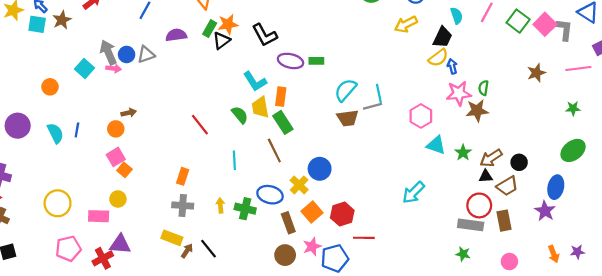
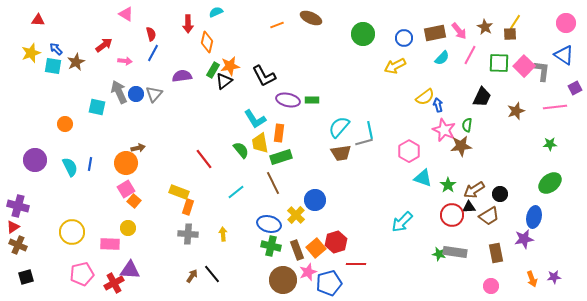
cyan semicircle: (457, 16) -> (442, 58), turned 63
green square: (518, 21) -> (499, 63), turned -35
black trapezoid: (443, 37) -> (482, 97), moved
gray triangle: (146, 54) -> (154, 94), turned -30
cyan square: (85, 68) -> (97, 107), turned -30
pink arrow: (114, 68) -> (125, 61), moved
pink star: (459, 93) -> (444, 130), turned 30
green rectangle: (283, 122) -> (281, 157), turned -75
orange circle: (116, 129) -> (126, 163), size x1.5
cyan line: (234, 160) -> (236, 192), turned 54
red circle: (479, 205) -> (452, 215), moved
green cross: (245, 209) -> (271, 246), moved
purple star: (545, 211) -> (524, 239), turned 30
orange square: (312, 212) -> (316, 248), moved
brown rectangle: (504, 221) -> (496, 253), moved
brown rectangle: (288, 223) -> (297, 250), moved
yellow rectangle: (172, 238) -> (179, 192), moved
green star: (463, 254) -> (439, 254), moved
brown circle: (285, 255) -> (283, 280), size x1.4

